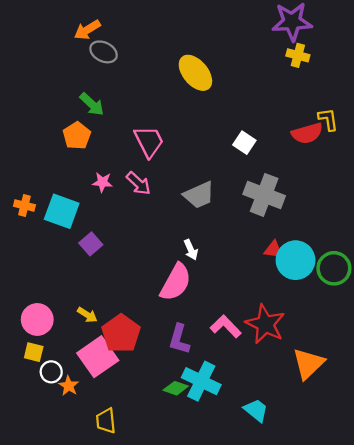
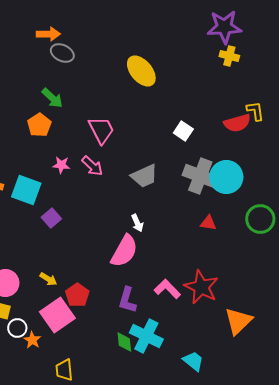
orange arrow: (87, 30) -> (48, 34), turned -150
cyan circle: (296, 260) -> (226, 177), moved
green circle: (334, 268) -> (260, 219), moved
red pentagon: (121, 333) -> (77, 295), size x0.7
green diamond: (176, 388) -> (124, 342), turned 65

